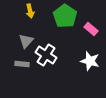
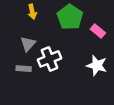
white cross: (46, 55) -> (49, 59), turned 35

